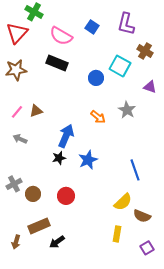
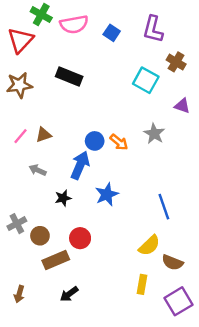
pink semicircle: (61, 36) -> (74, 24), moved, turned -40
blue circle: (96, 78) -> (95, 141), moved
gray arrow: (20, 139) -> (38, 170), moved
black star: (59, 158) -> (63, 198), moved
brown rectangle: (39, 226) -> (56, 260), moved
purple square: (147, 248) -> (178, 301), size x1.6

